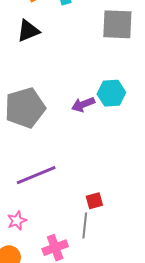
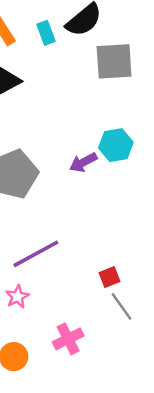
pink star: (17, 221) -> (17, 297), moved
gray line: (85, 225) -> (122, 307), moved, turned -35

